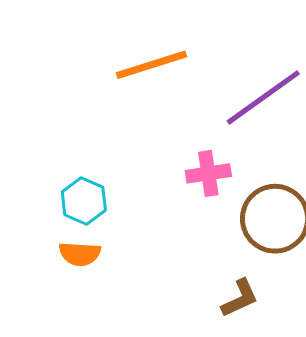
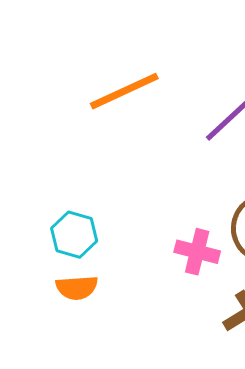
pink cross: (208, 173) -> (197, 252), moved, turned 30

